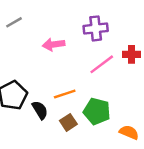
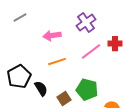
purple cross: (96, 28) -> (86, 23), turned -30
orange line: (65, 94) -> (57, 62), moved

